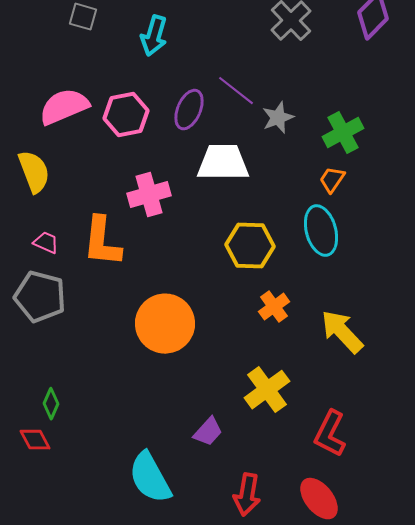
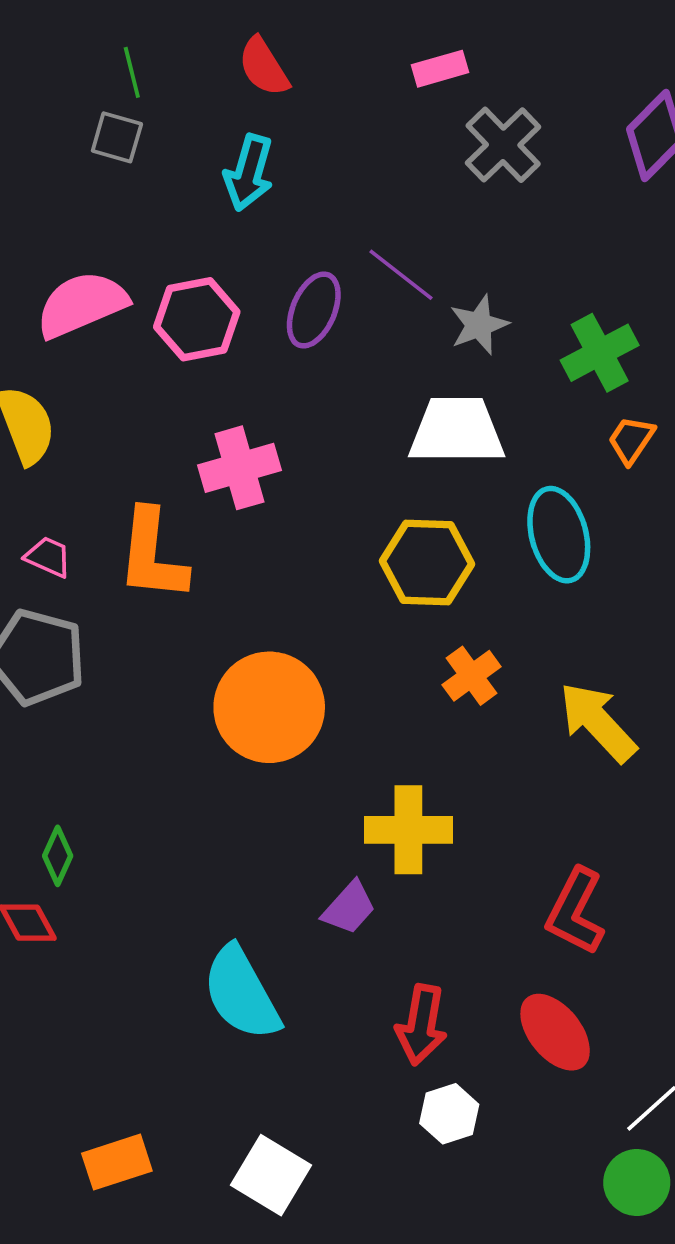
white trapezoid: (223, 163) -> (457, 431), moved
orange trapezoid: (332, 180) -> (631, 440), moved
yellow cross: (267, 390) -> (408, 830), moved, turned 36

